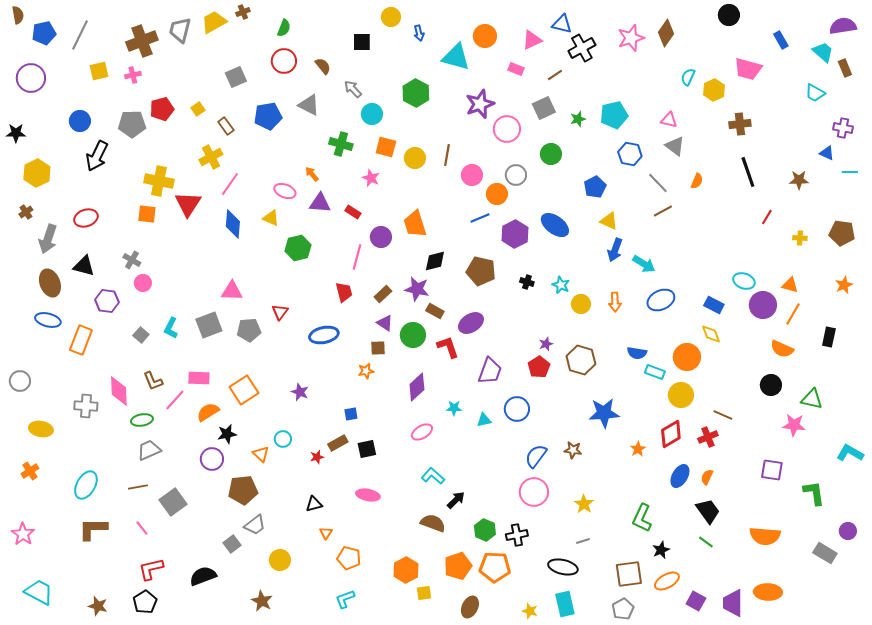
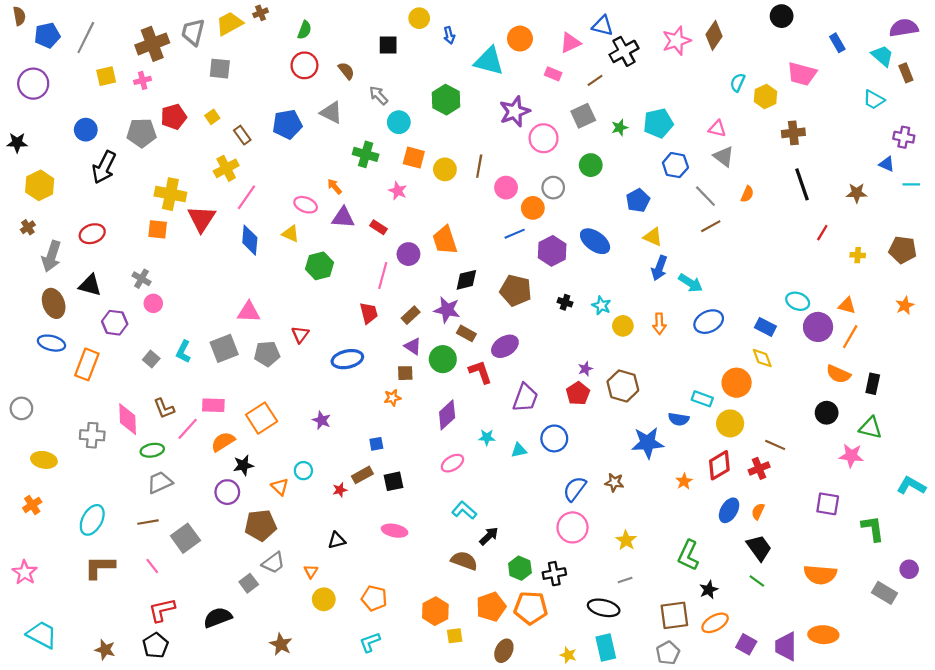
gray square: (236, 77) -> (220, 69), moved, turned 30
black rectangle: (829, 337) -> (873, 384), moved
blue semicircle: (637, 353) -> (679, 419), moved
orange triangle: (326, 533) -> (311, 571), moved
yellow circle: (280, 560) -> (324, 599), moved

